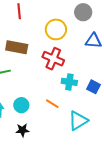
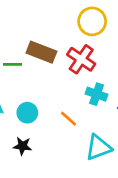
brown rectangle: (17, 47) -> (41, 52), moved

